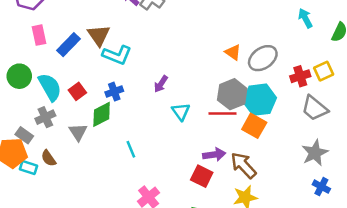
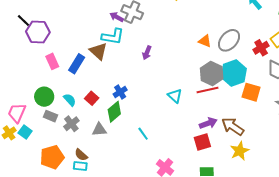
cyan L-shape: (117, 55) -> (113, 36), moved
purple arrow: (161, 84) -> (147, 53), moved
cyan semicircle: (50, 87) -> (70, 100), size x0.6
orange square: (254, 126) -> (251, 92), moved
gray triangle: (78, 132) -> (99, 130), turned -49
gray rectangle: (24, 135) -> (50, 116), moved
cyan rectangle: (28, 167) -> (80, 166), moved
red square: (202, 176) -> (202, 142), turned -30

